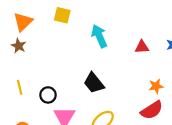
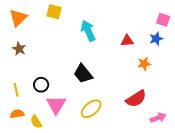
brown star: (19, 46) -> (19, 49), moved
orange star: (156, 86) -> (144, 64), moved
yellow line: (20, 87) -> (16, 90), moved

